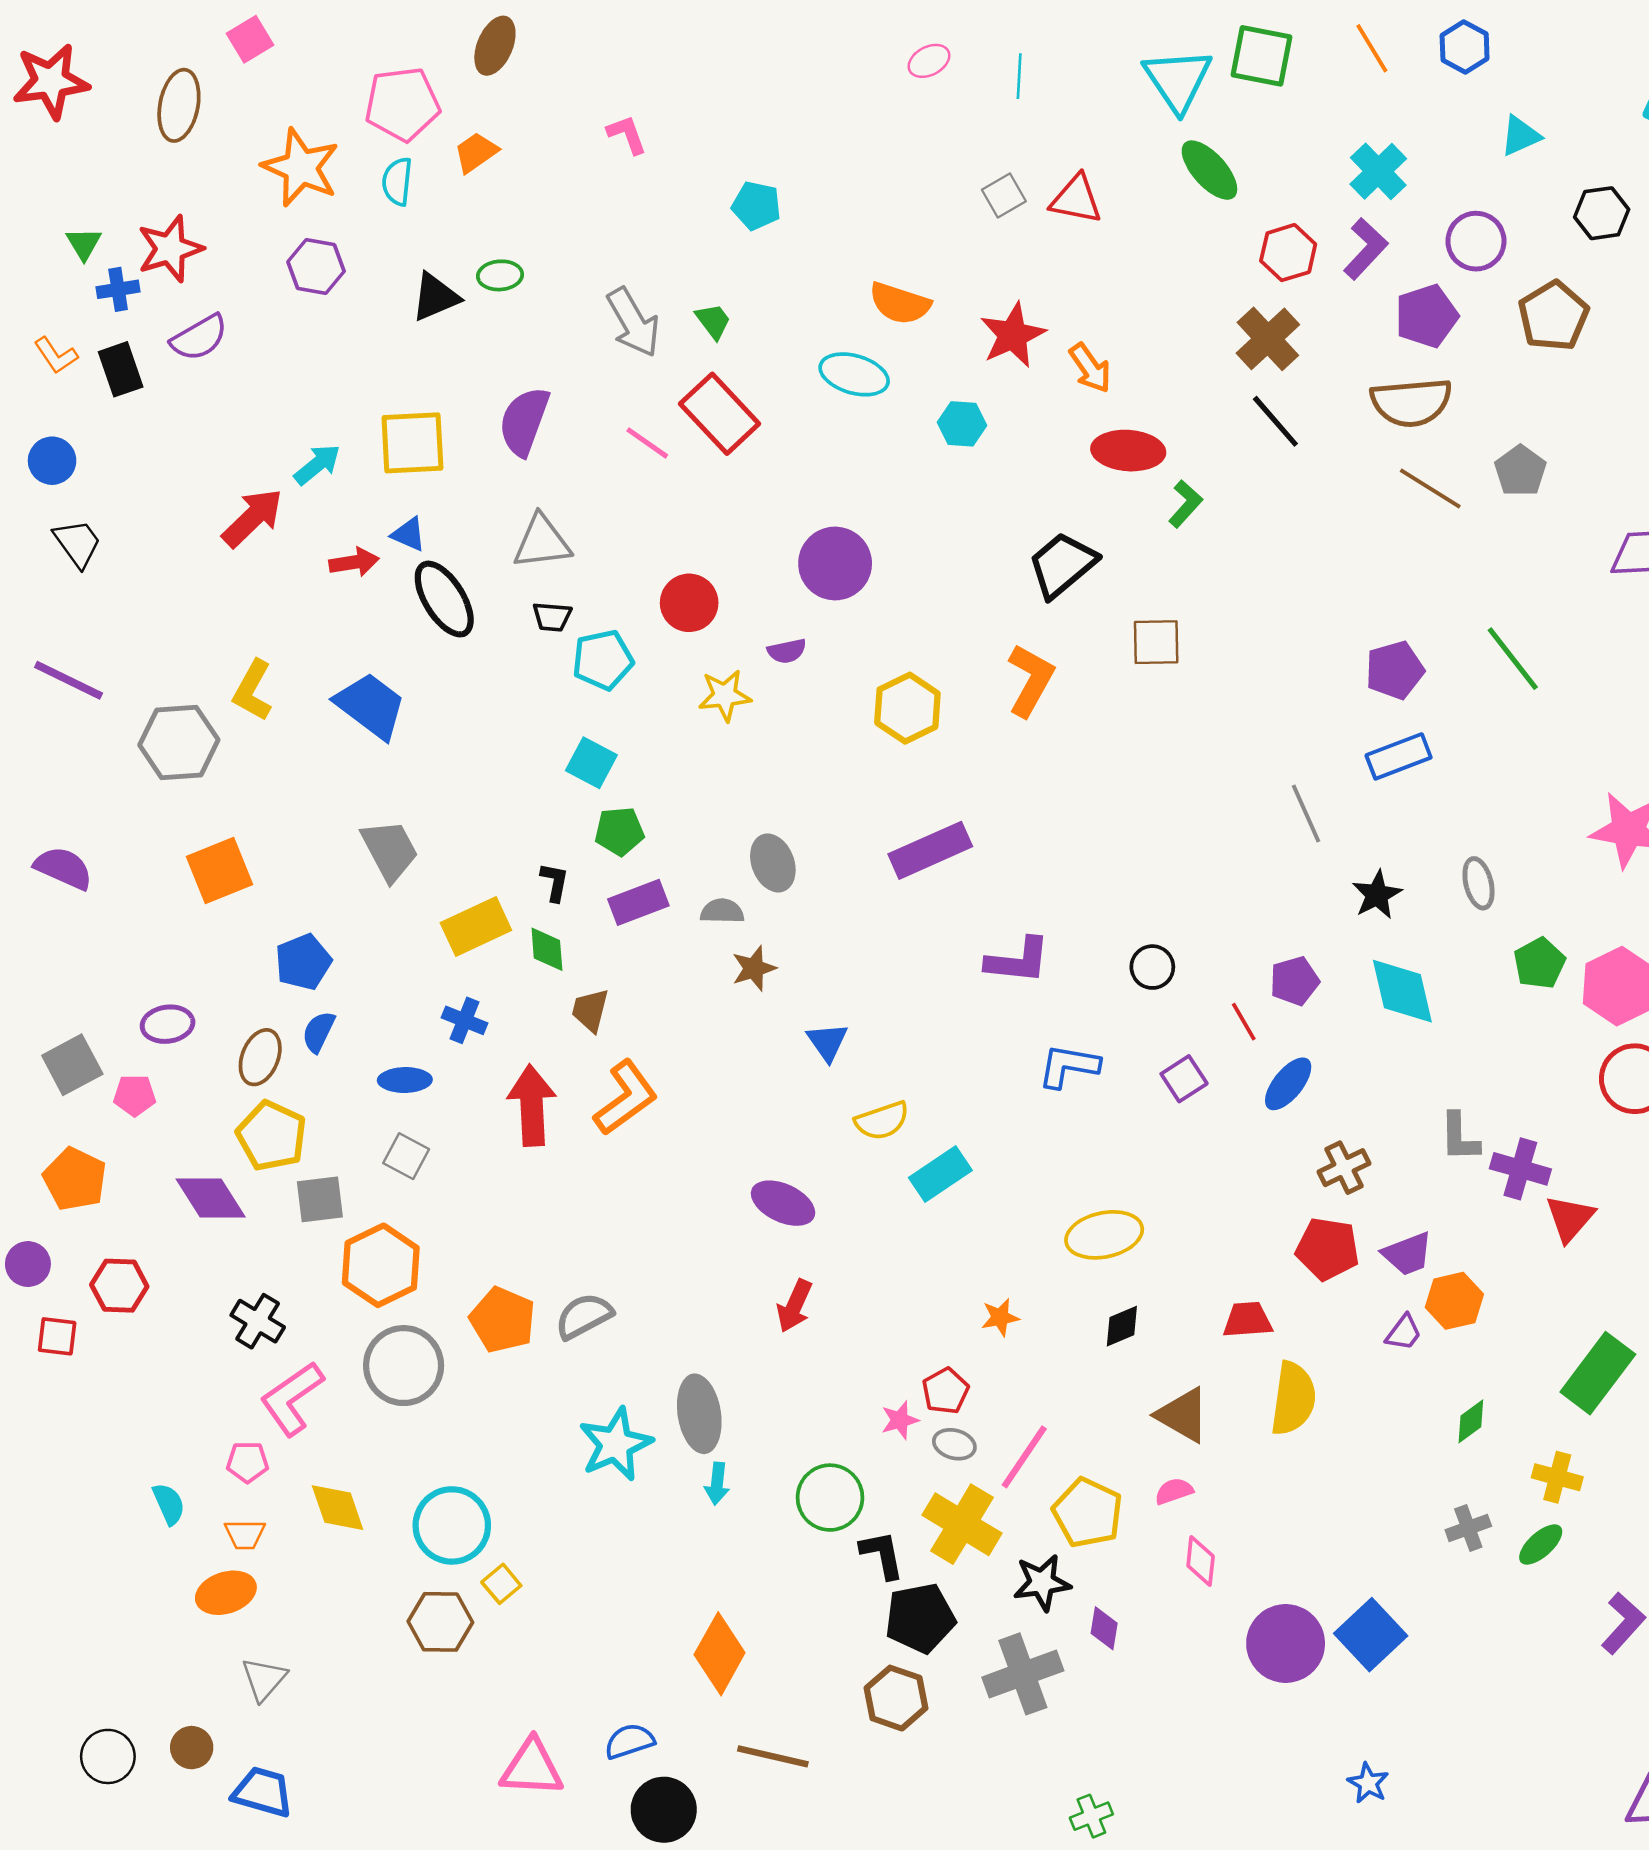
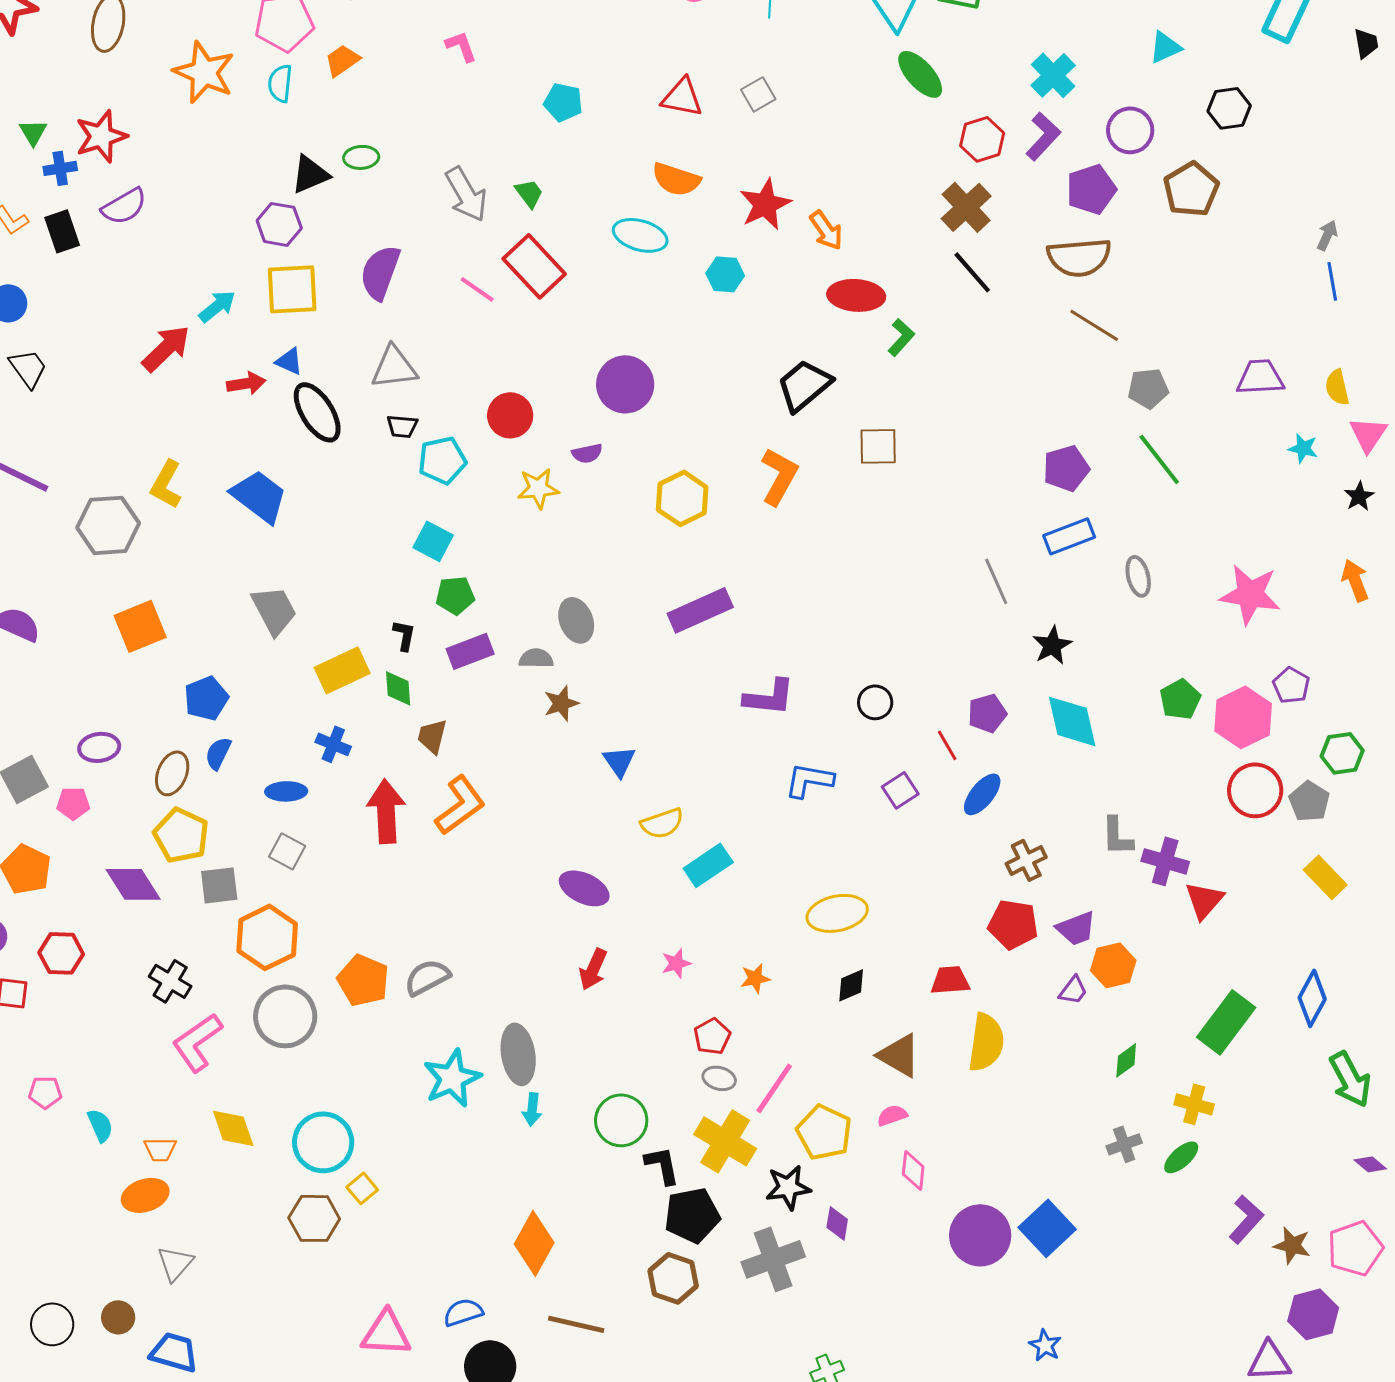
red triangle: (1076, 199) -> (682, 97), moved
purple hexagon: (316, 267) -> (279, 224), moved
gray pentagon: (1520, 471) -> (1148, 388), moved, turned 30
gray ellipse: (1479, 883) -> (1138, 576), moved
pink star: (900, 1420) -> (676, 963), moved
pink pentagon: (247, 1462) -> (45, 1092), moved

